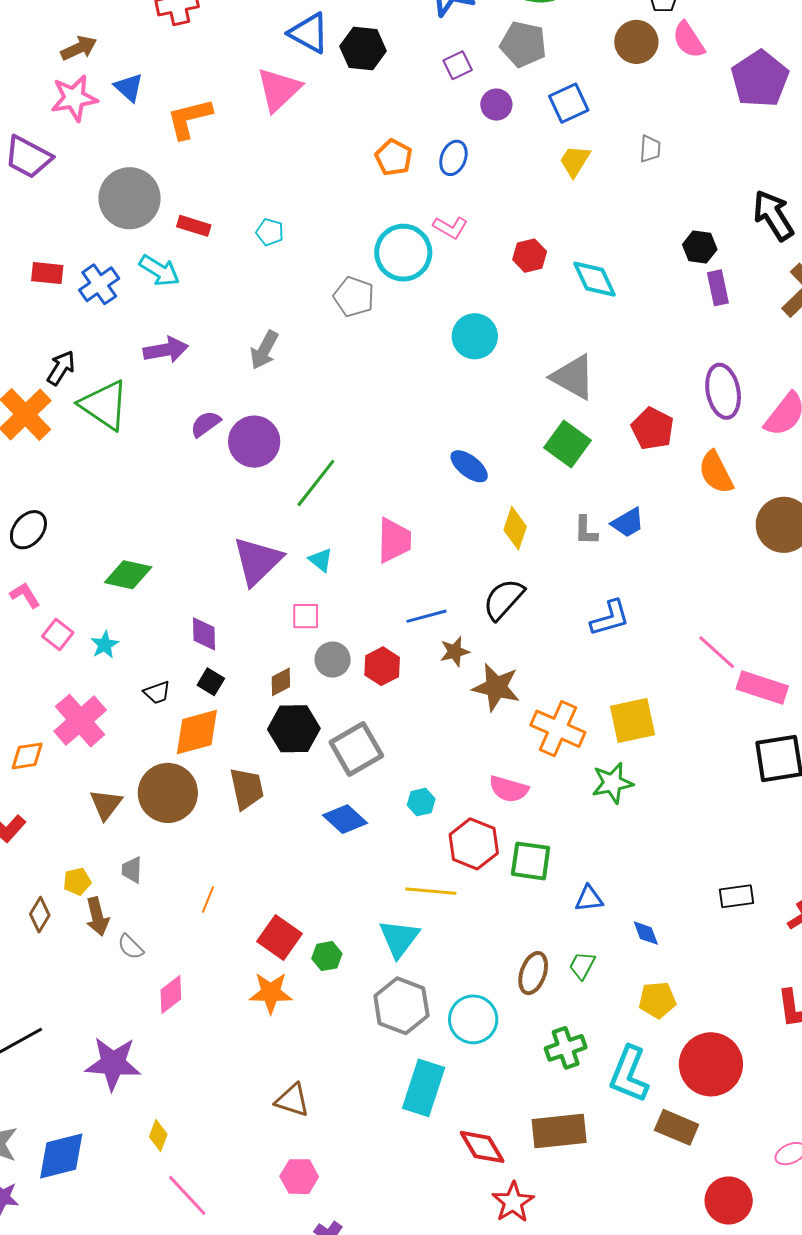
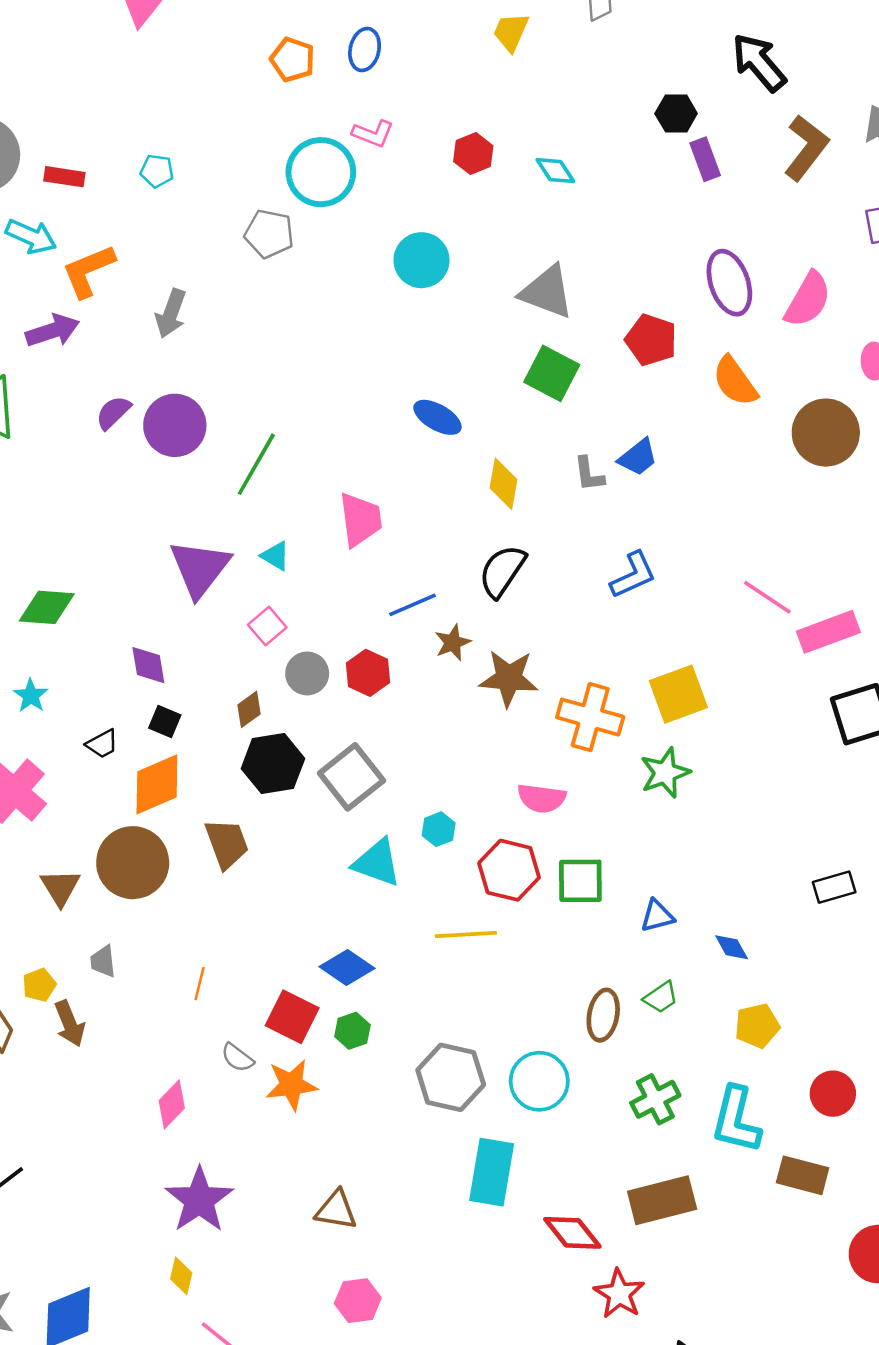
orange L-shape: (189, 118) -> (88, 271), moved
cyan diamond: (595, 279) -> (555, 171), size x0.7
pink square: (306, 616) -> (267, 626), turned -32
pink rectangle: (762, 688) -> (828, 632), turned -30
blue diamond: (345, 819) -> (347, 967), moved
cyan triangle: (399, 938) -> (377, 863), moved, turned -39
gray semicircle: (131, 947) -> (237, 1058), moved
green trapezoid: (582, 965) -> (661, 997), turned -144
purple star: (113, 1064) -> (199, 1200), moved, turned -30
red circle: (711, 1064) -> (833, 1094), size x0.6

